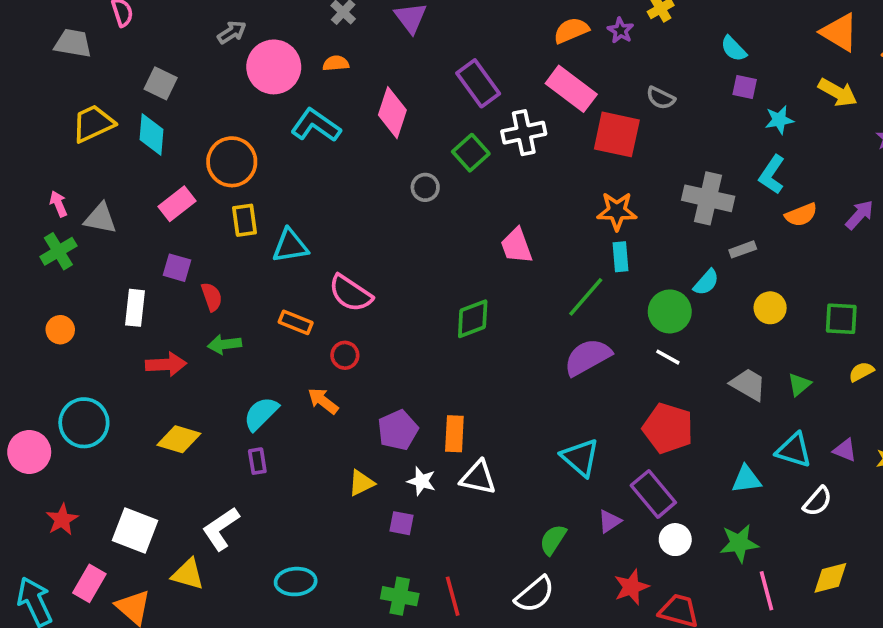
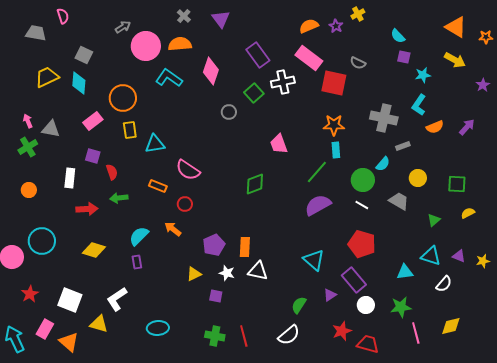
orange semicircle: (336, 63) -> (180, 44), size x1.6
gray trapezoid: (748, 384) -> (399, 201), moved

